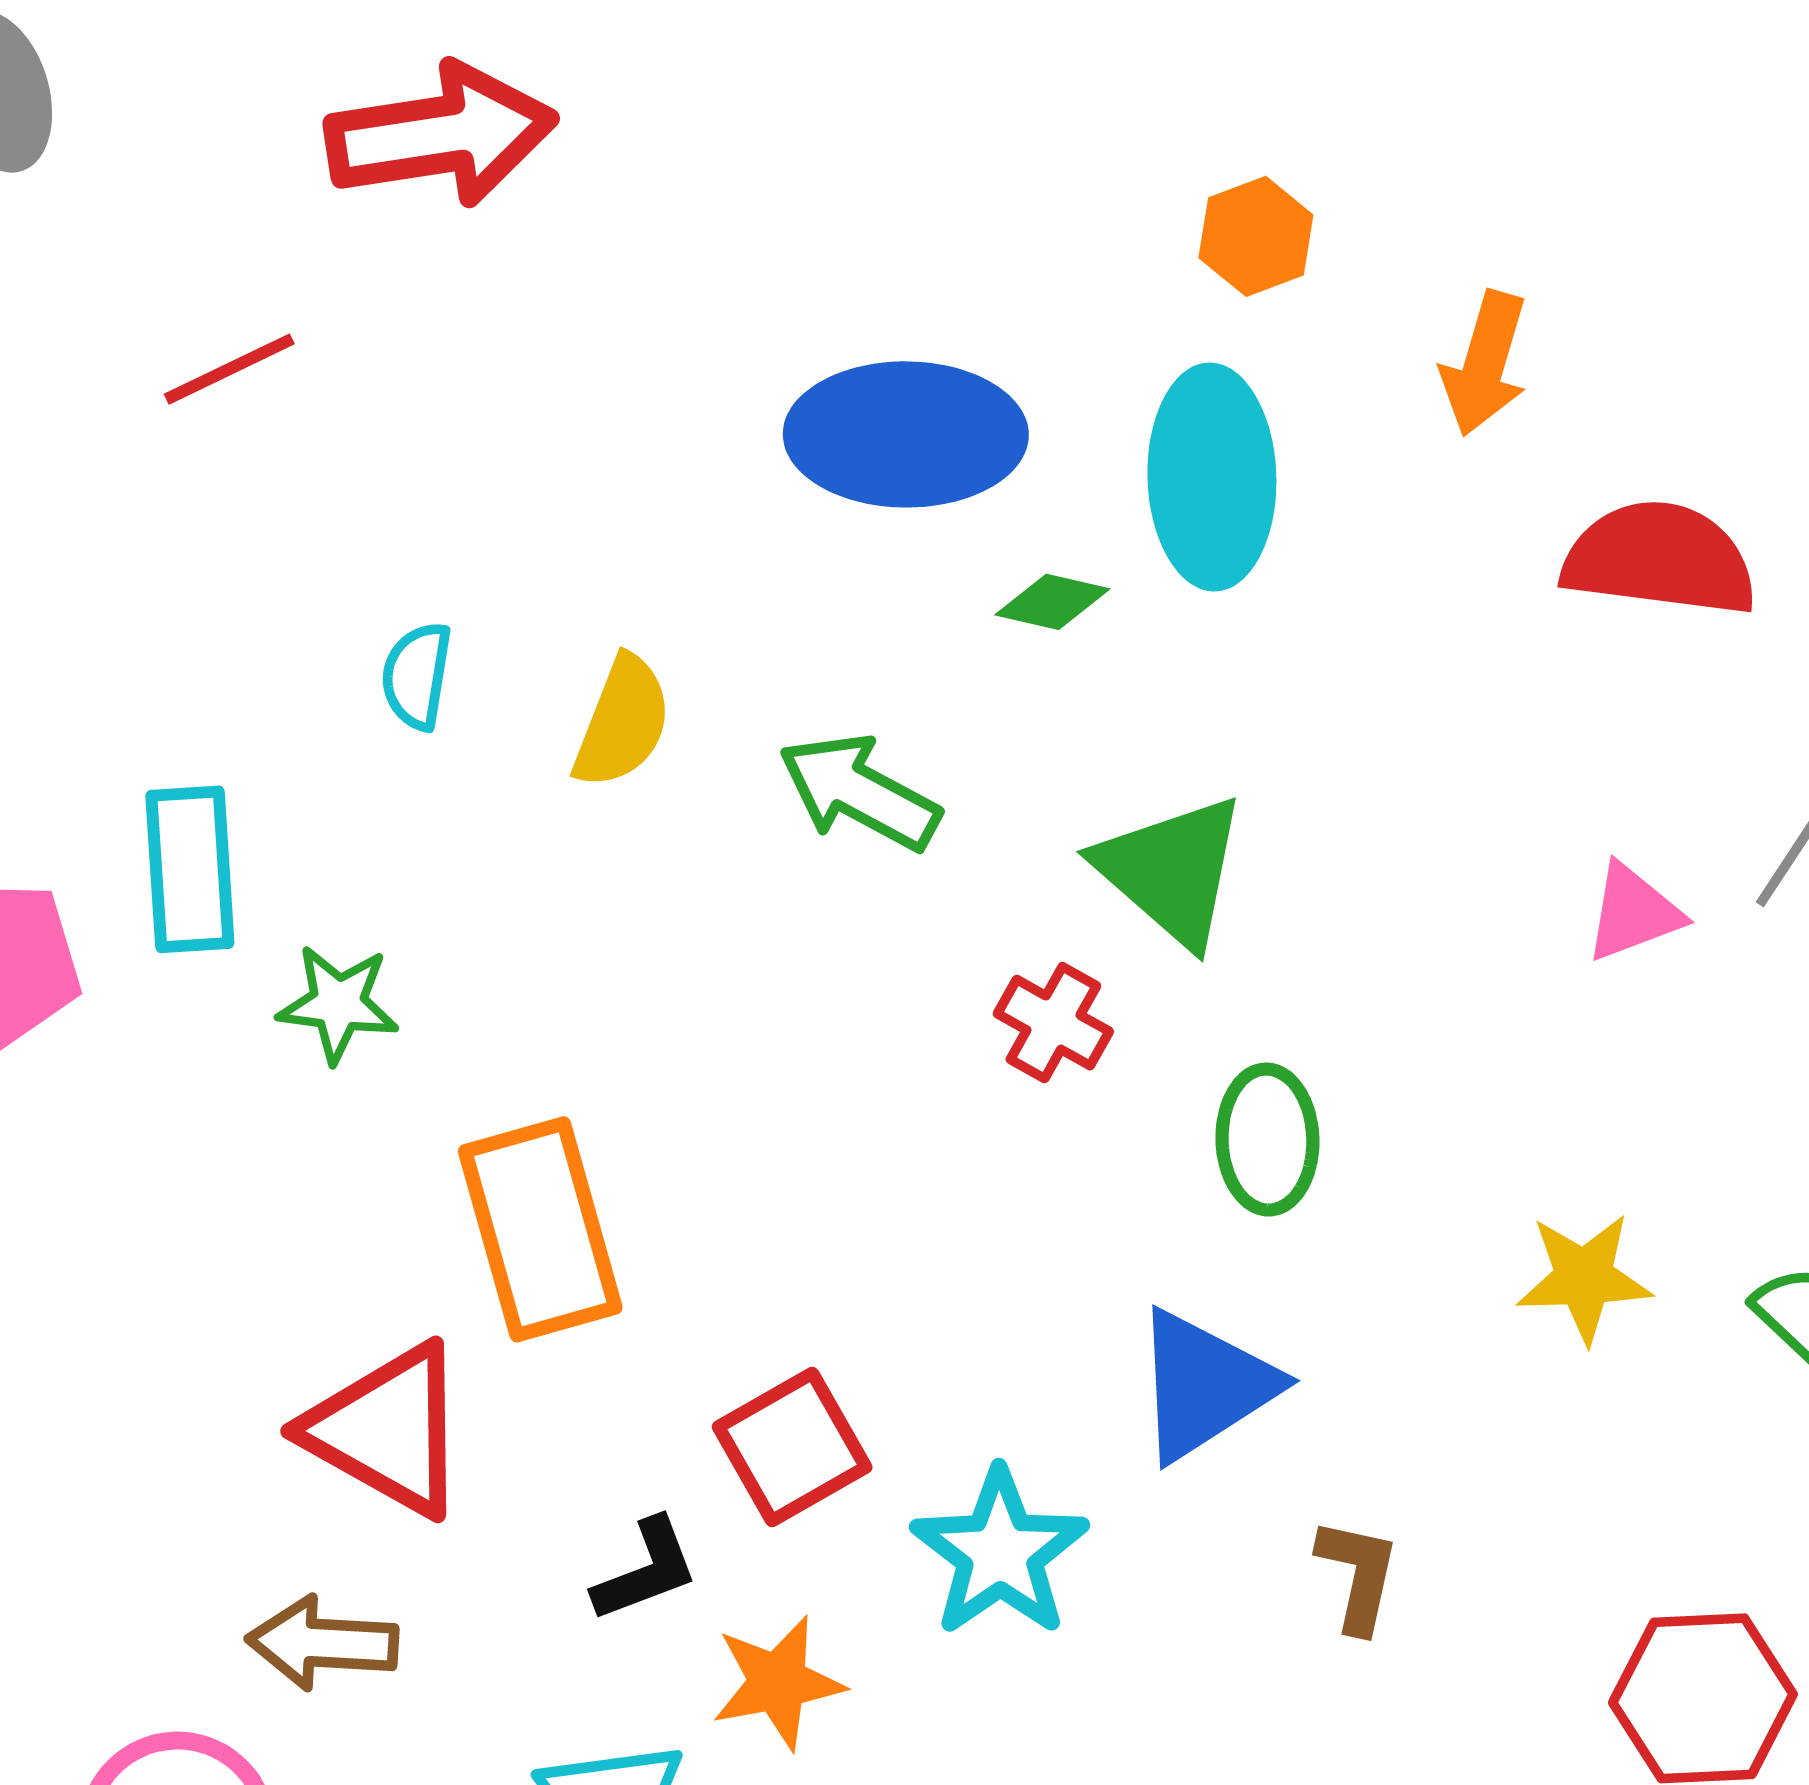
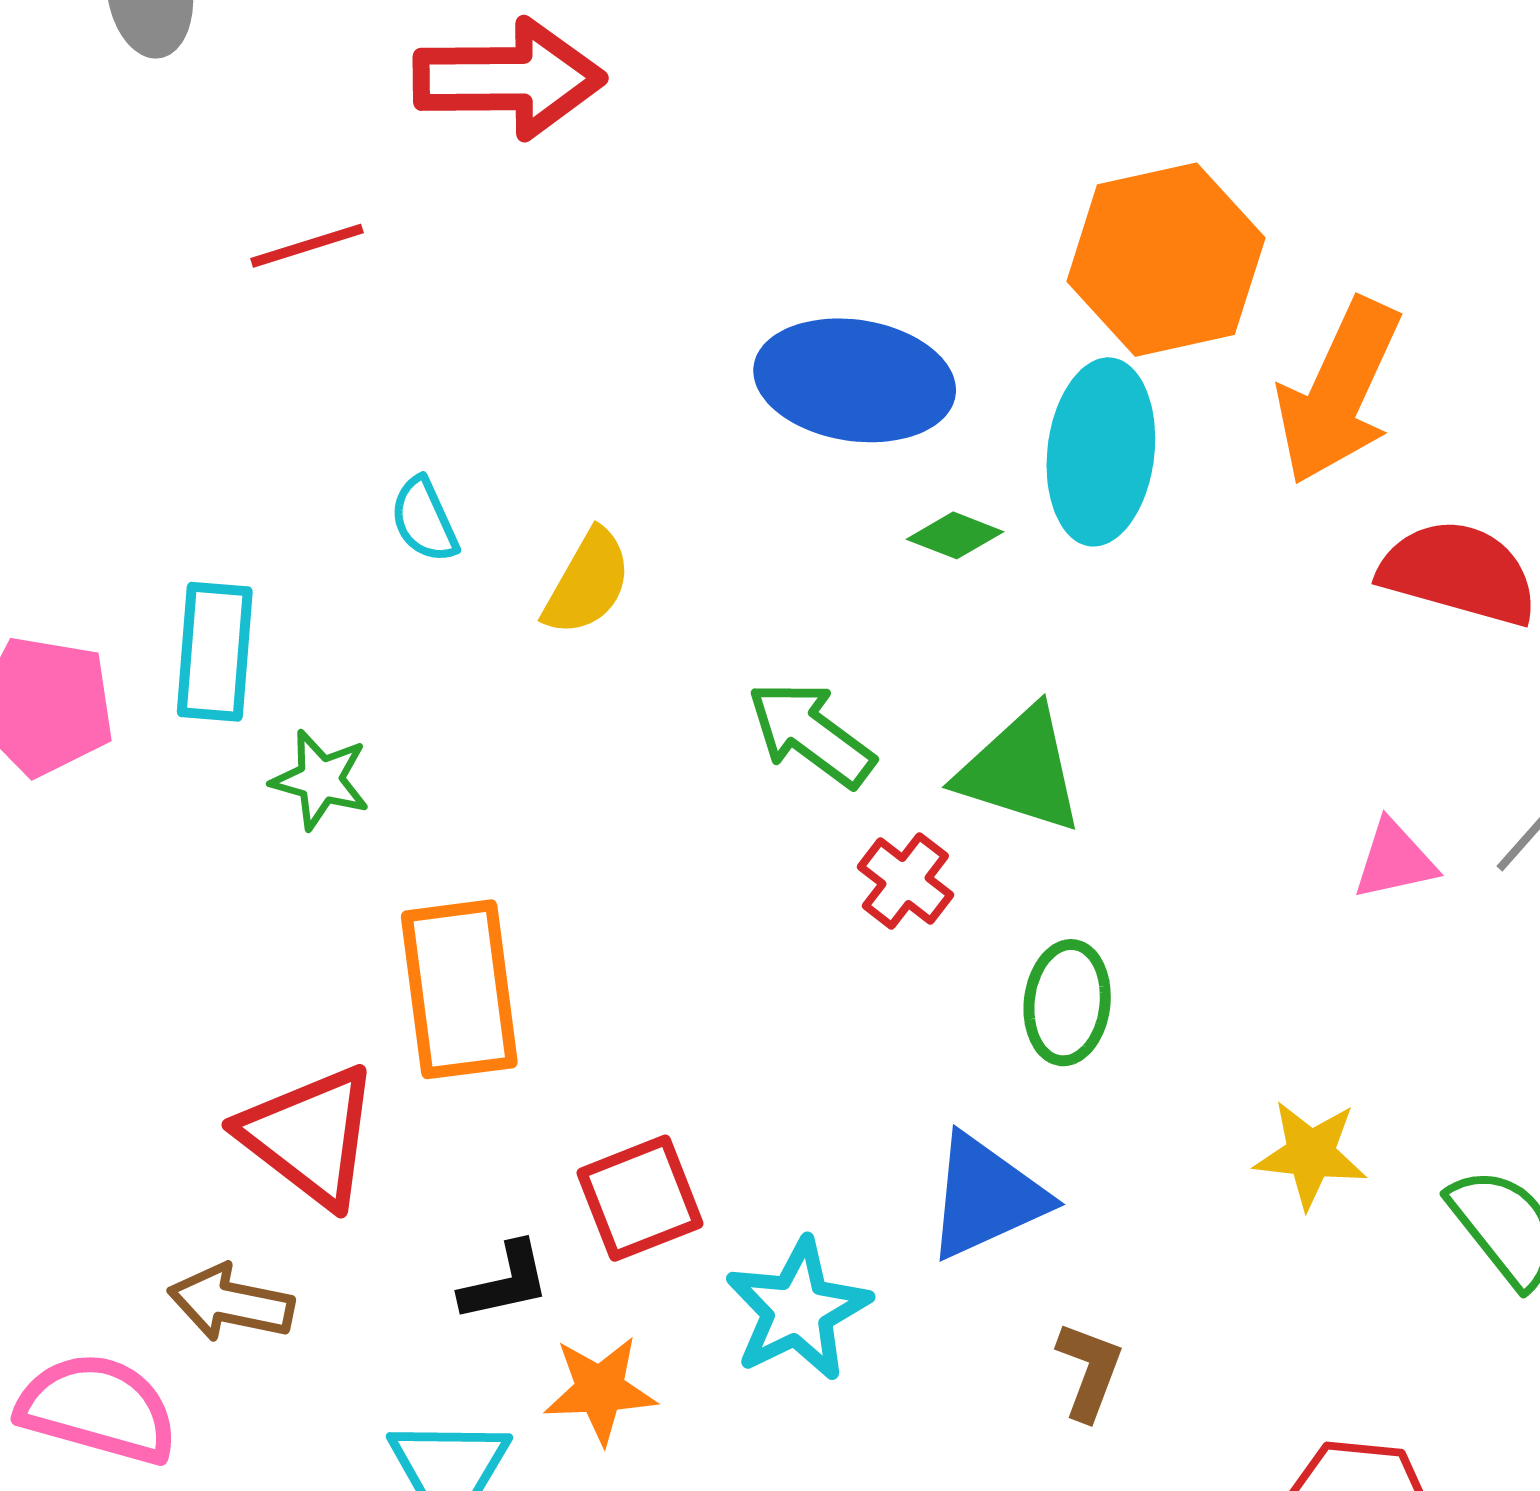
orange hexagon: (1256, 236) -> (1166, 260), size x2.0
orange arrow: (1485, 364) -> (1339, 391), size x1.6
cyan semicircle: (417, 676) -> (424, 520), turned -42
green arrow: (859, 792) -> (811, 734), moved
green triangle: (1171, 870) -> (1021, 770), turned -32

